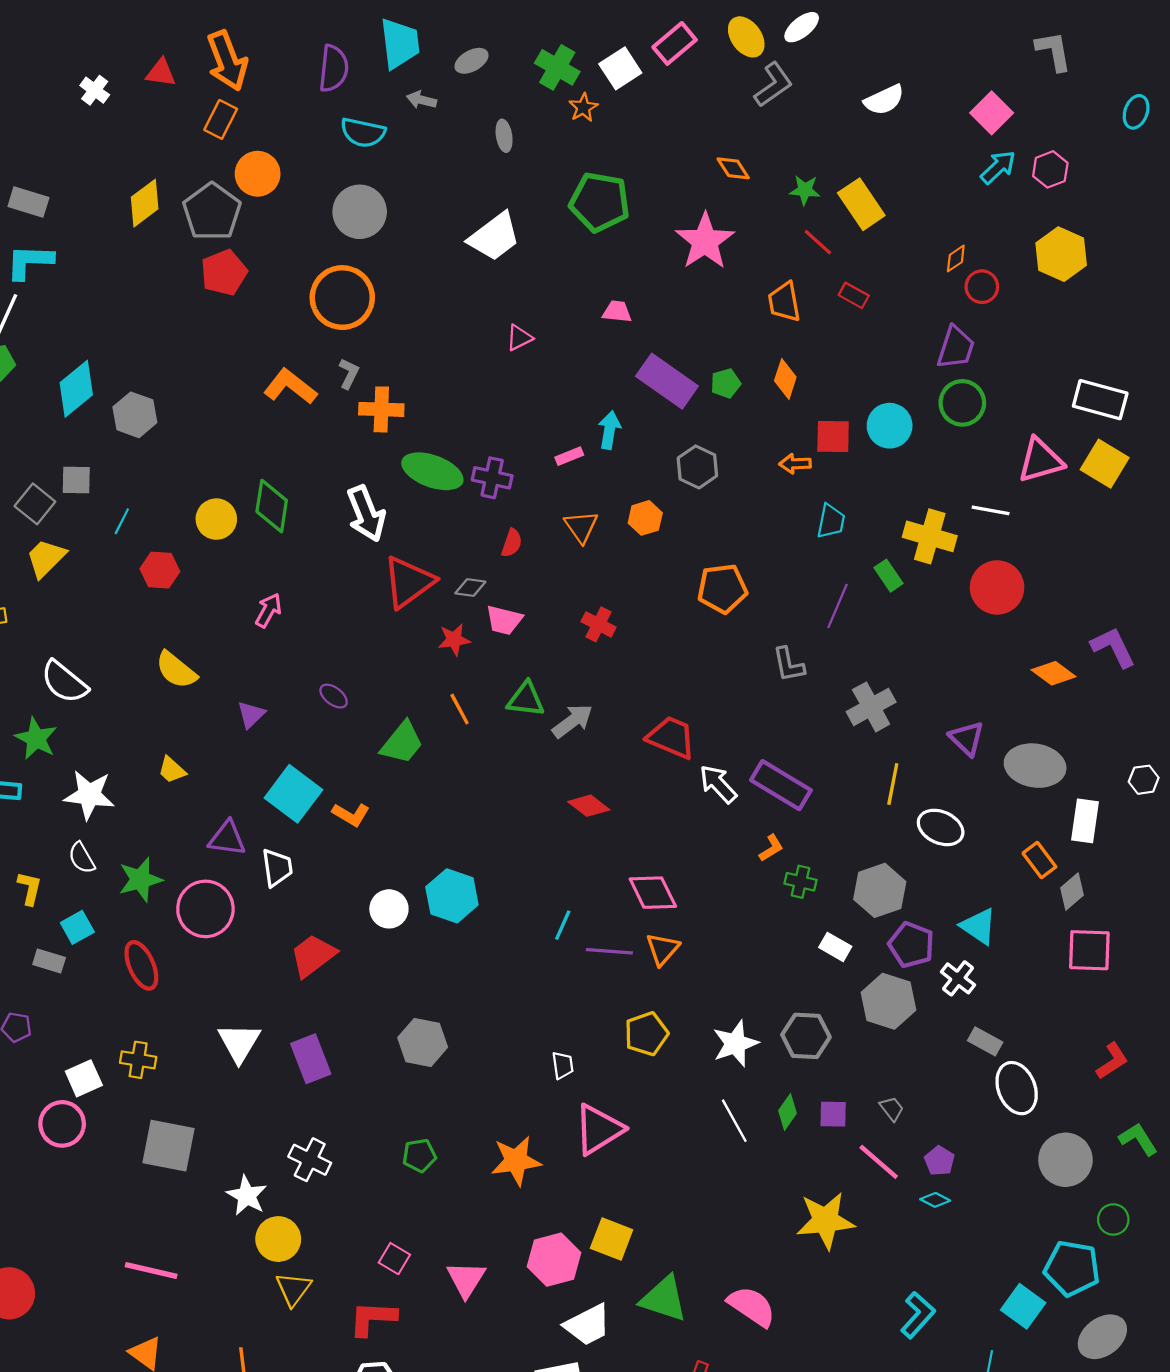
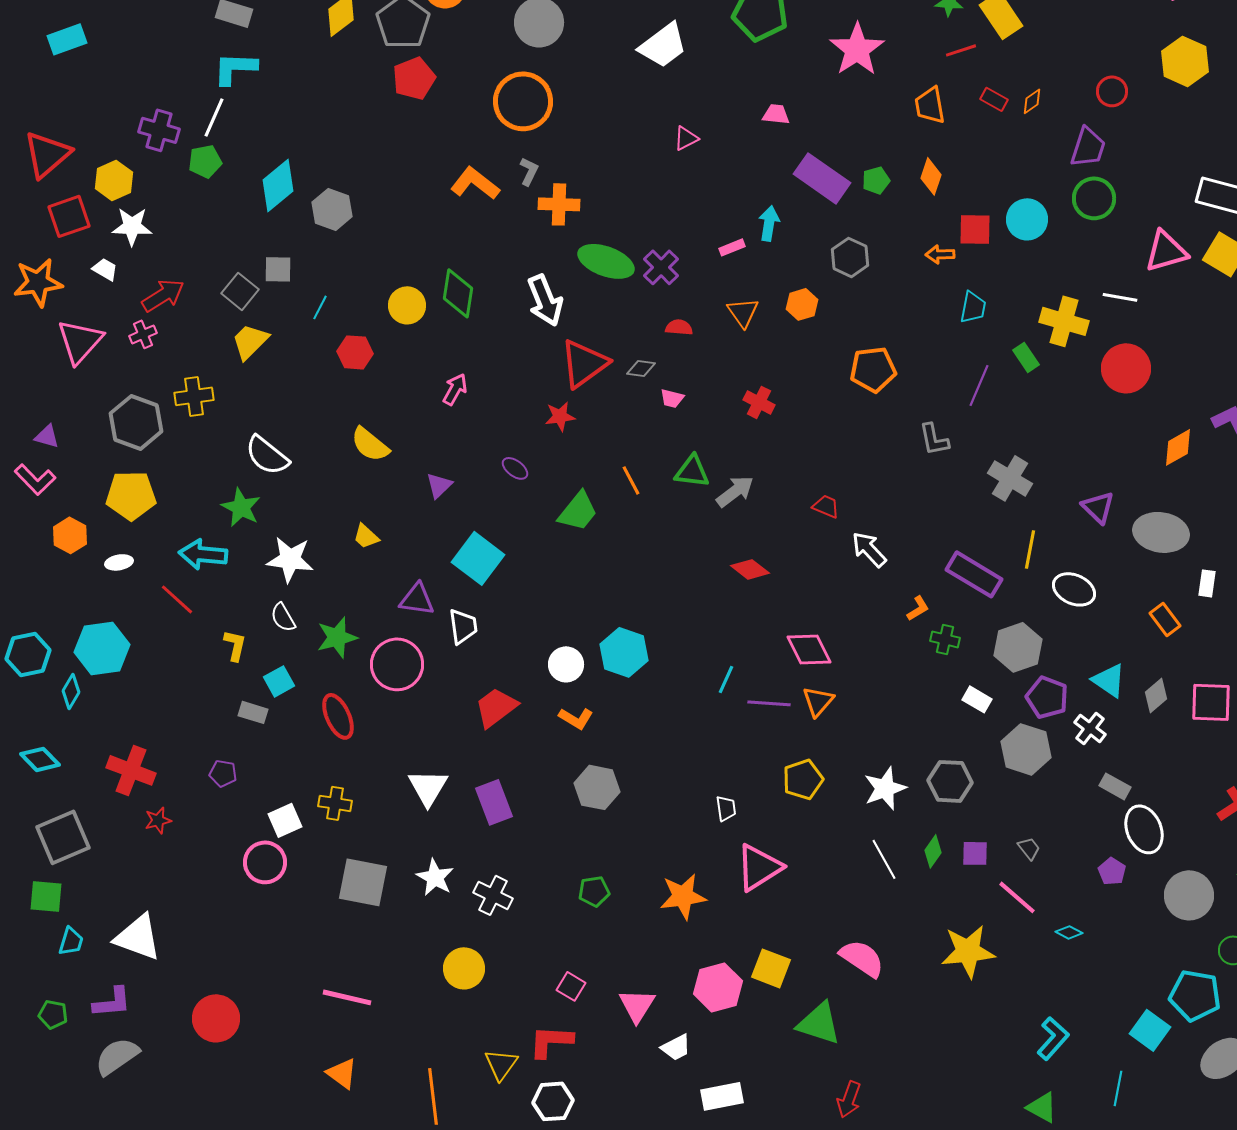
red line: (818, 242) -> (961, 50), turned -60
orange diamond: (956, 258) -> (1032, 101), moved
purple cross: (492, 478) -> (661, 267), turned 33
red semicircle: (512, 543) -> (679, 327), turned -104
pink trapezoid: (504, 620) -> (672, 398), size x0.7
red star: (454, 640) -> (560, 416), moved
orange diamond: (1054, 673) -> (1178, 447), turned -66
gray cross: (871, 707) -> (1010, 478), turned -30
red trapezoid: (671, 737) -> (826, 506), size x0.6
purple rectangle: (781, 785) -> (974, 574), moved
orange L-shape: (351, 814) -> (576, 718), moved
white rectangle: (1085, 821) -> (1207, 583), size x0.7
gray diamond: (1072, 892) -> (1156, 695), moved
purple pentagon: (940, 1161) -> (1112, 871), moved
white star: (247, 1196) -> (435, 877), moved
yellow triangle: (293, 1289) -> (501, 1064), moved
pink semicircle: (752, 1306) -> (862, 958), moved
white trapezoid: (588, 1325) -> (676, 1047), moved, size x0.7

